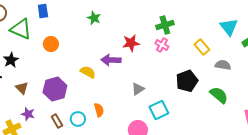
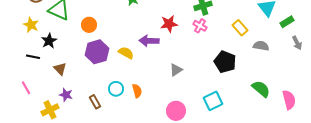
black pentagon: (187, 81) -> (225, 62), turned -30
purple hexagon: (55, 89) -> (97, 52), moved
green semicircle: (219, 95) -> (261, 89), moved
cyan square: (159, 110) -> (213, 101), moved
cyan circle: (78, 119) -> (116, 89), moved

